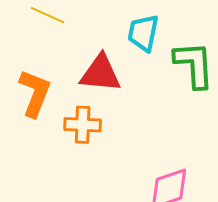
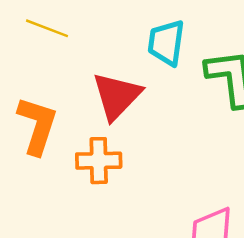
red triangle: (100, 73) -> (117, 96), turned -48

